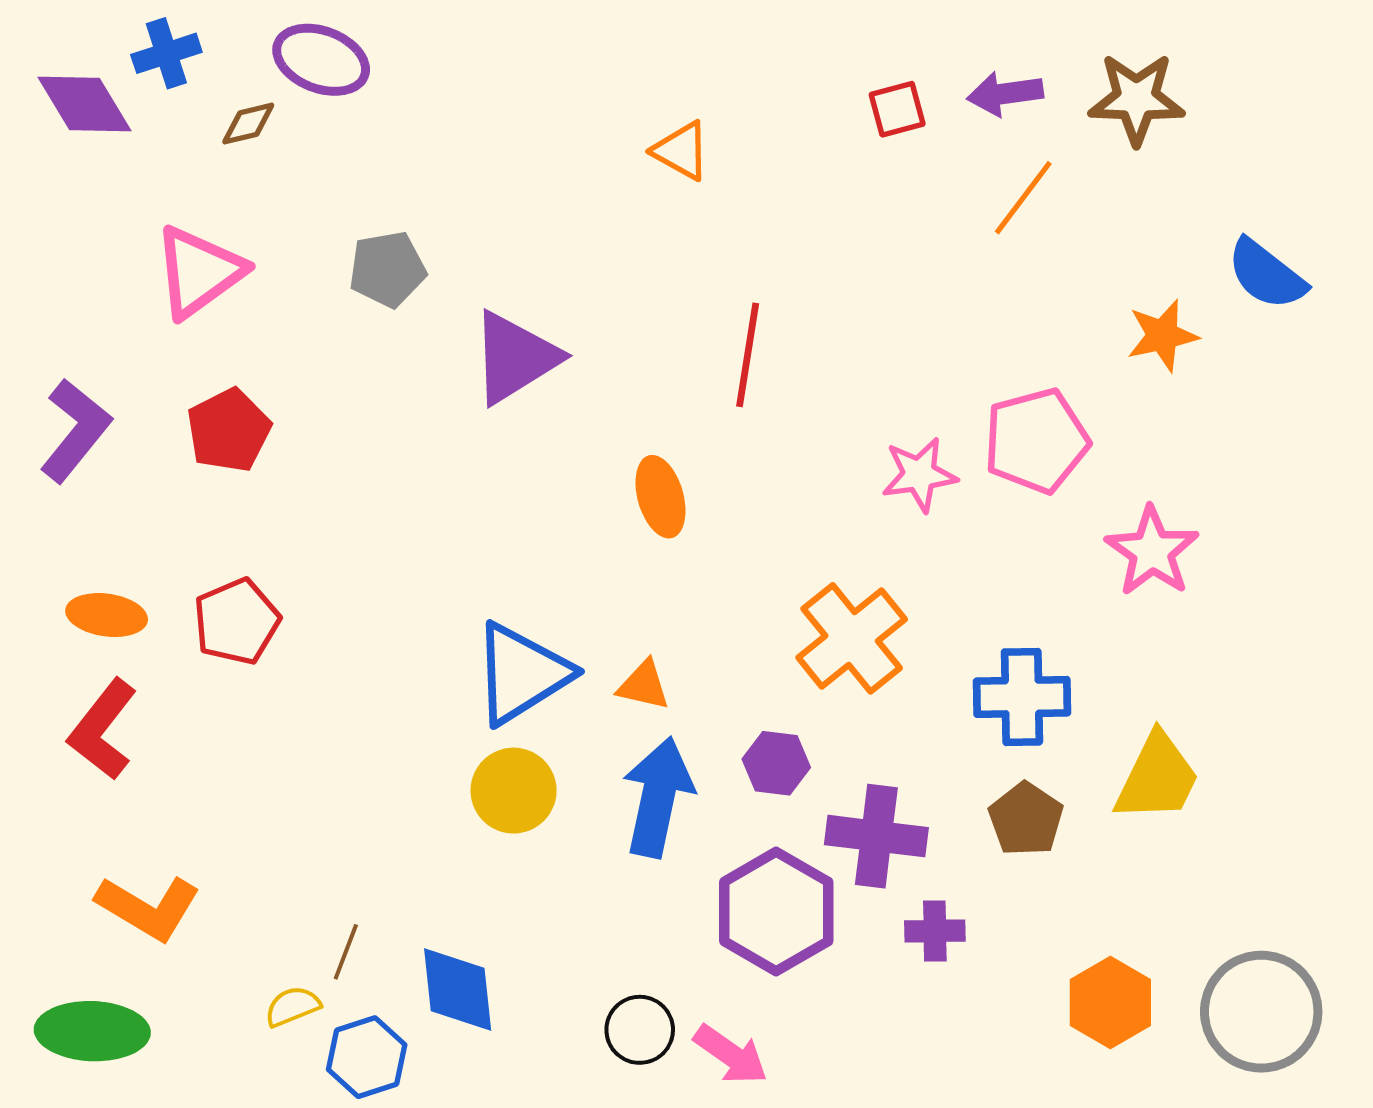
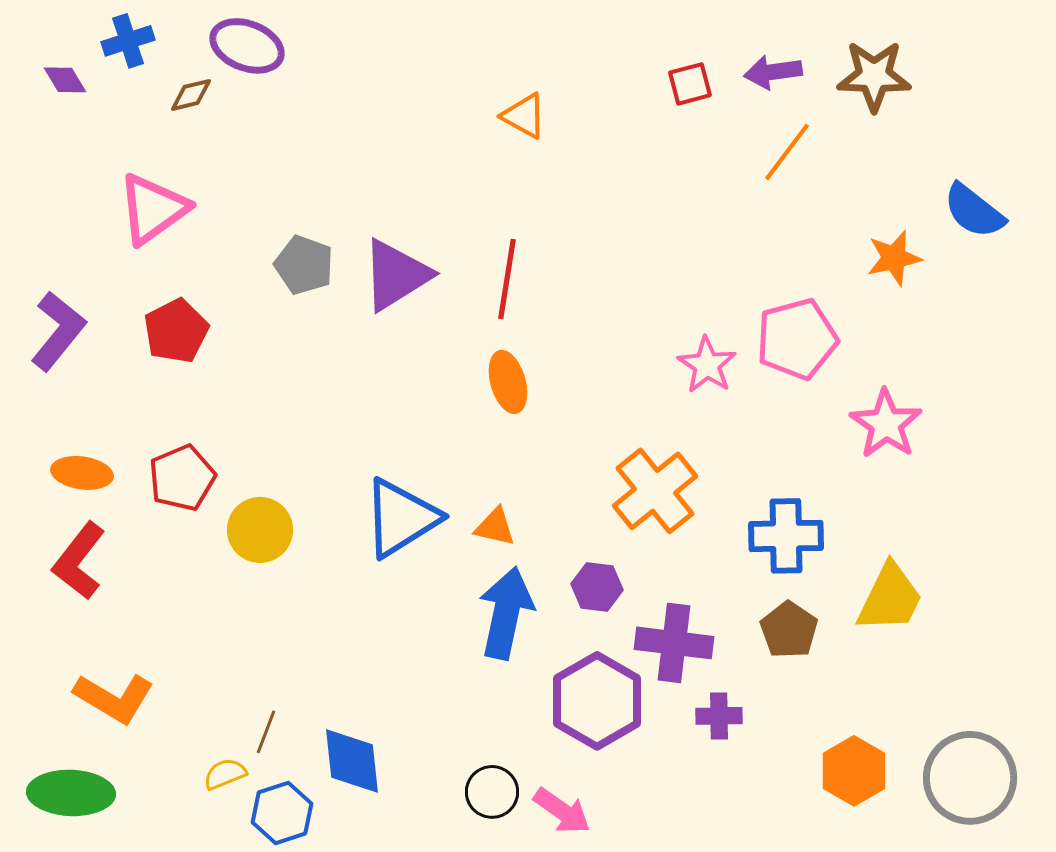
purple diamond: (84, 104) -> (65, 80), size x0.6
gray pentagon: (387, 269) -> (304, 265), moved, turned 30
red line: (748, 355) -> (507, 279), moved
pink star: (919, 475) -> (707, 365), turned -30
yellow circle: (514, 791) -> (260, 530), moved

